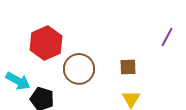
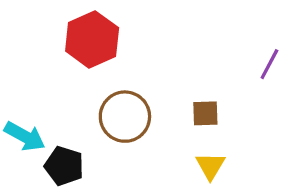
red hexagon: (46, 43) -> (92, 39), moved

